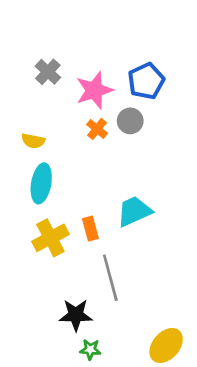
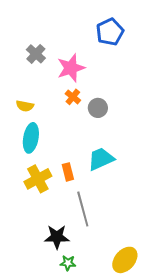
blue pentagon: (146, 81) -> (110, 32), moved
gray circle: (130, 121) -> (98, 108), moved

